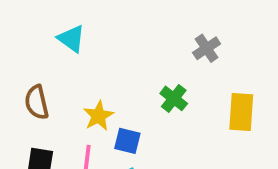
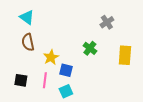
cyan triangle: (71, 39) -> (27, 17), moved
brown semicircle: (37, 102) -> (28, 42), moved

